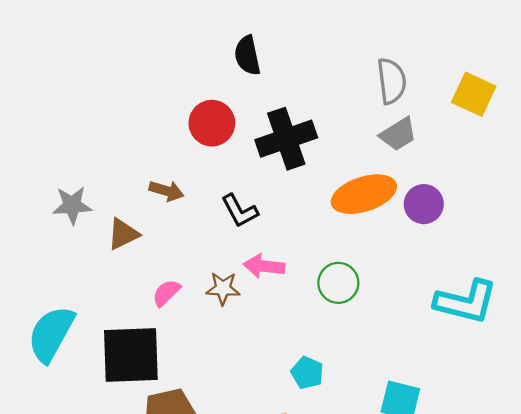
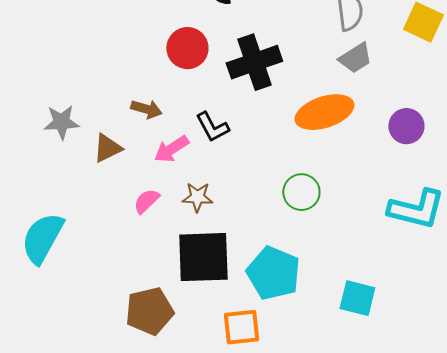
purple circle: (424, 204) -> (406, 126), moved
pink arrow: (264, 266) -> (171, 149), moved, turned -39
black square: (131, 355) -> (203, 257), moved
cyan pentagon: (307, 373) -> (273, 273), size x1.8

